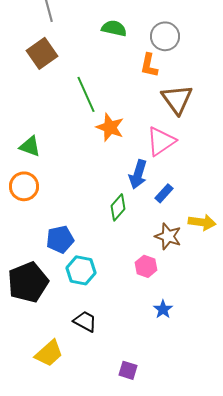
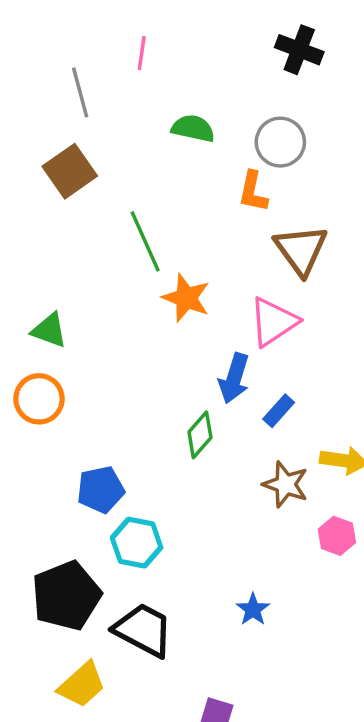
pink hexagon: (146, 266) -> (337, 536), moved
black pentagon: (28, 282) -> (66, 596), moved
blue star: (163, 309) -> (253, 609), moved
black trapezoid: (85, 321) -> (143, 630), size x1.5

